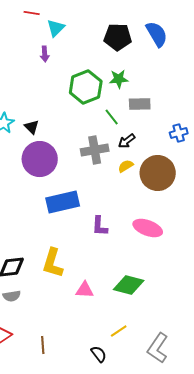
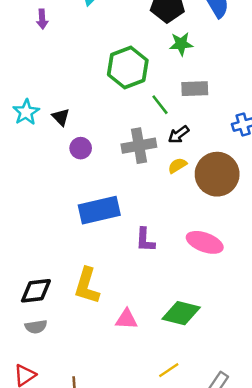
purple arrow: (45, 54) -> (42, 19), moved
green star: (119, 79) -> (181, 44), moved
purple circle: (40, 159) -> (81, 148), moved, size x0.5

